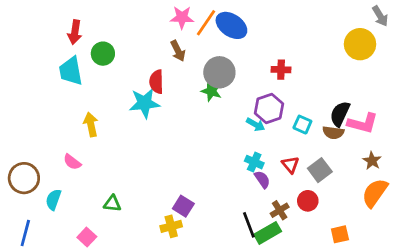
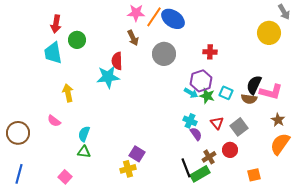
green star: (211, 91) -> (207, 96), moved
cyan semicircle: (53, 200) -> (84, 134), moved

